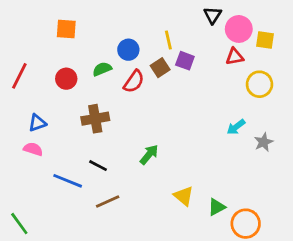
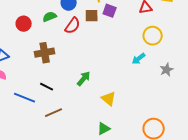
brown square: (160, 68) -> (92, 16), turned 32
yellow circle: (259, 84) -> (153, 36), moved
cyan arrow: (236, 127) -> (139, 59), moved
yellow triangle: (184, 196) -> (109, 99), moved
green triangle: (217, 207) -> (104, 129), moved

